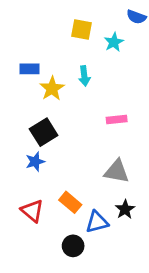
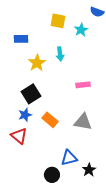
blue rectangle: (30, 69) -> (21, 39), moved
orange rectangle: (70, 202) -> (50, 120), moved
black star: (125, 209) -> (89, 170), moved
red triangle: (32, 211) -> (19, 136), moved

